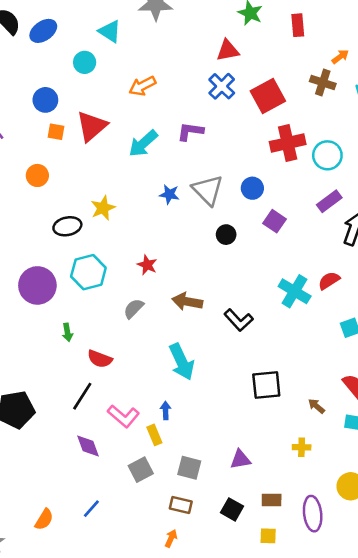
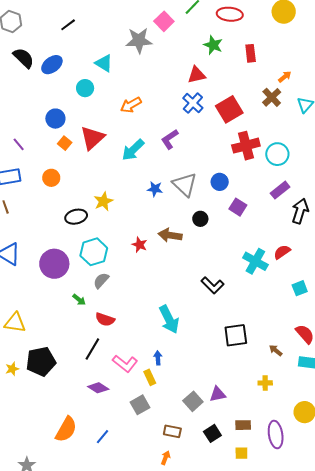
brown cross: (323, 82) -> (272, 97), turned 30
purple L-shape: (190, 131) -> (170, 139), turned -40
orange square: (56, 132) -> (65, 143), turned 32
brown arrow: (187, 302) -> (170, 235), moved
gray semicircle: (134, 309) -> (101, 281), moved
green arrow: (67, 332) -> (79, 300), turned -40
purple diamond: (88, 446) -> (98, 388), turned -35
gray square: (189, 468) -> (193, 401), moved, turned 36
black square: (232, 509) -> (212, 433), turned 30
orange semicircle: (44, 519) -> (66, 429), moved, size x1.5

